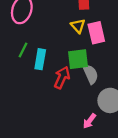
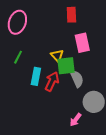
yellow triangle: (78, 26) -> (57, 56), moved
cyan rectangle: (40, 59) -> (36, 76), moved

